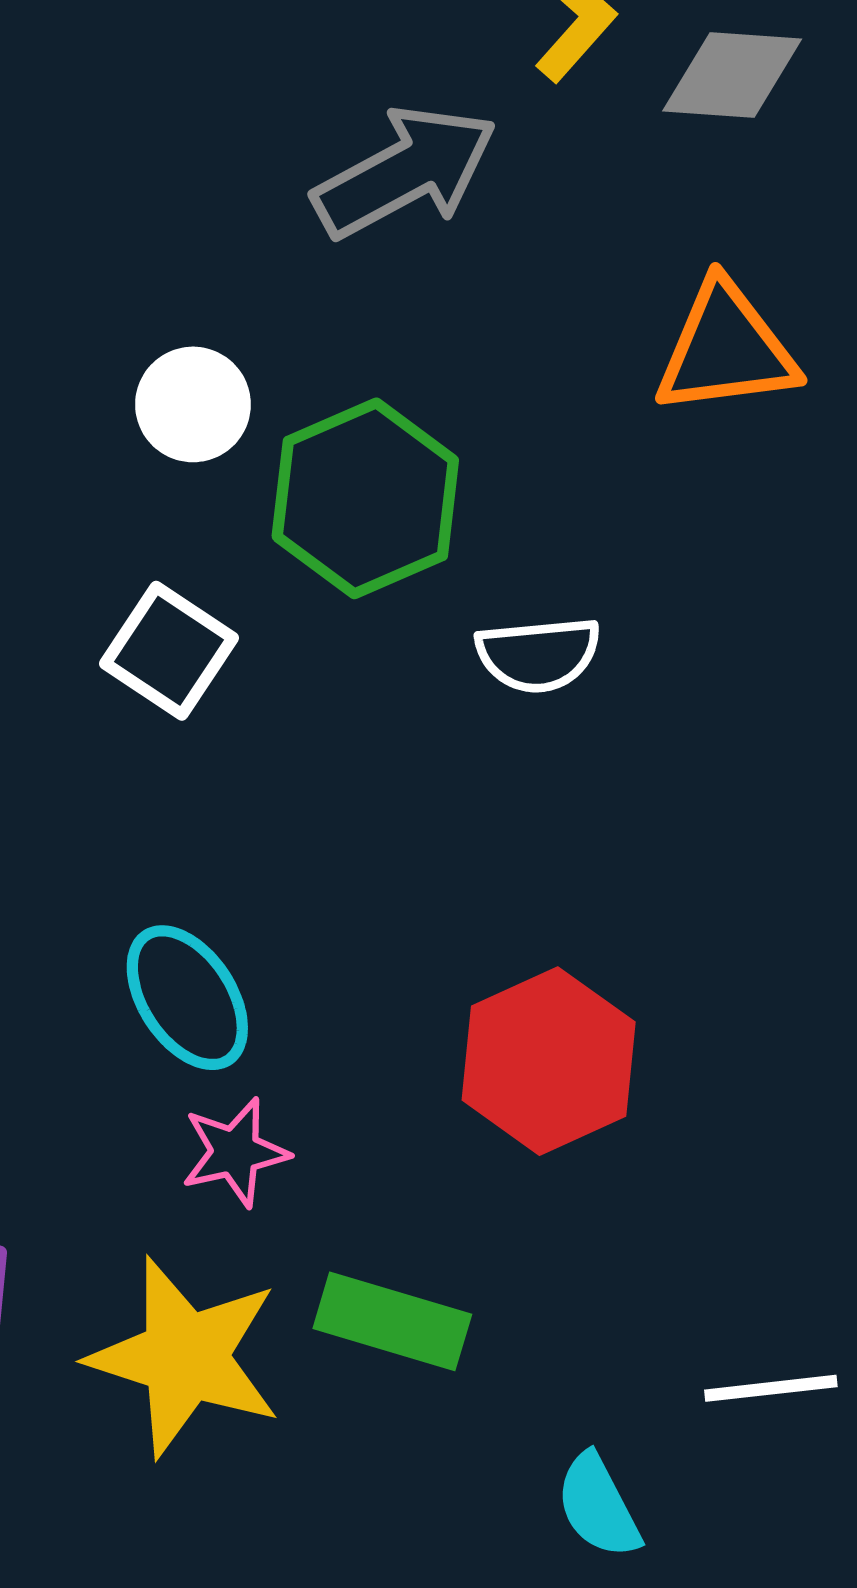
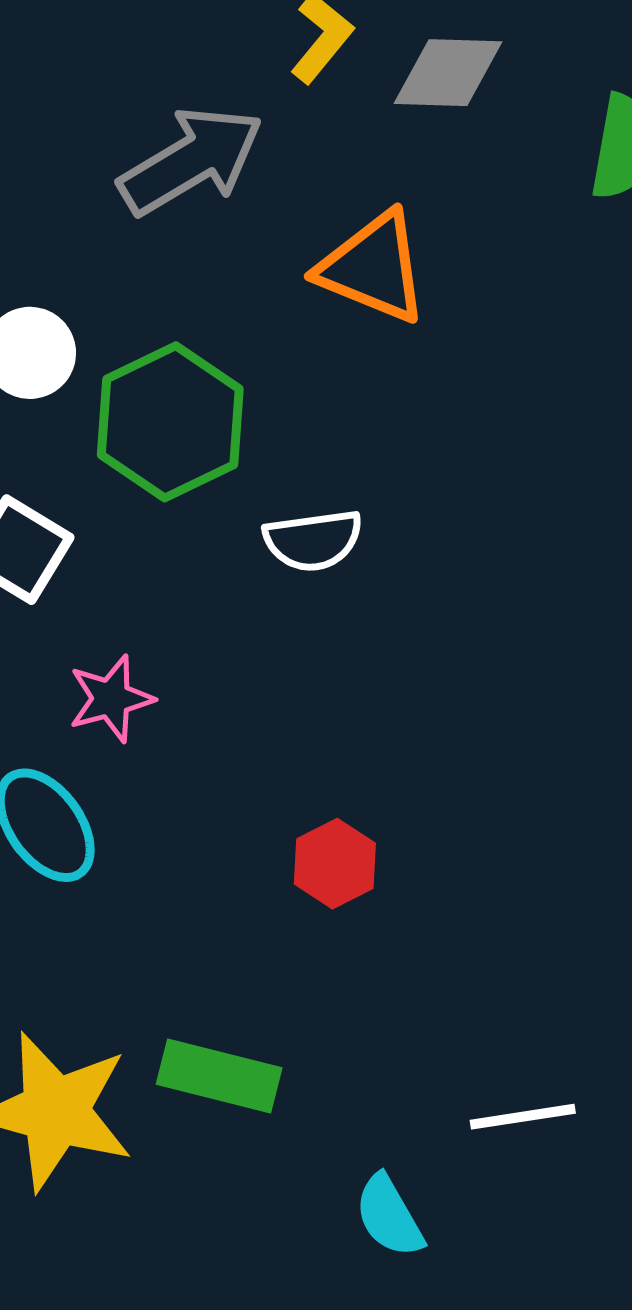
orange triangle: (726, 349) -> (373, 268), moved, turned 32
red hexagon: (549, 1061) -> (335, 864), size x0.6
pink star: (235, 1152) -> (111, 699), moved

